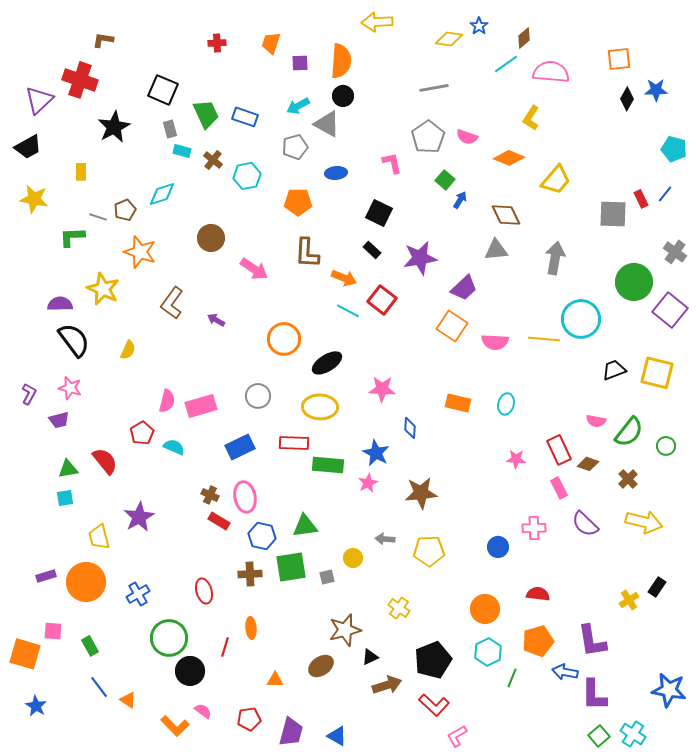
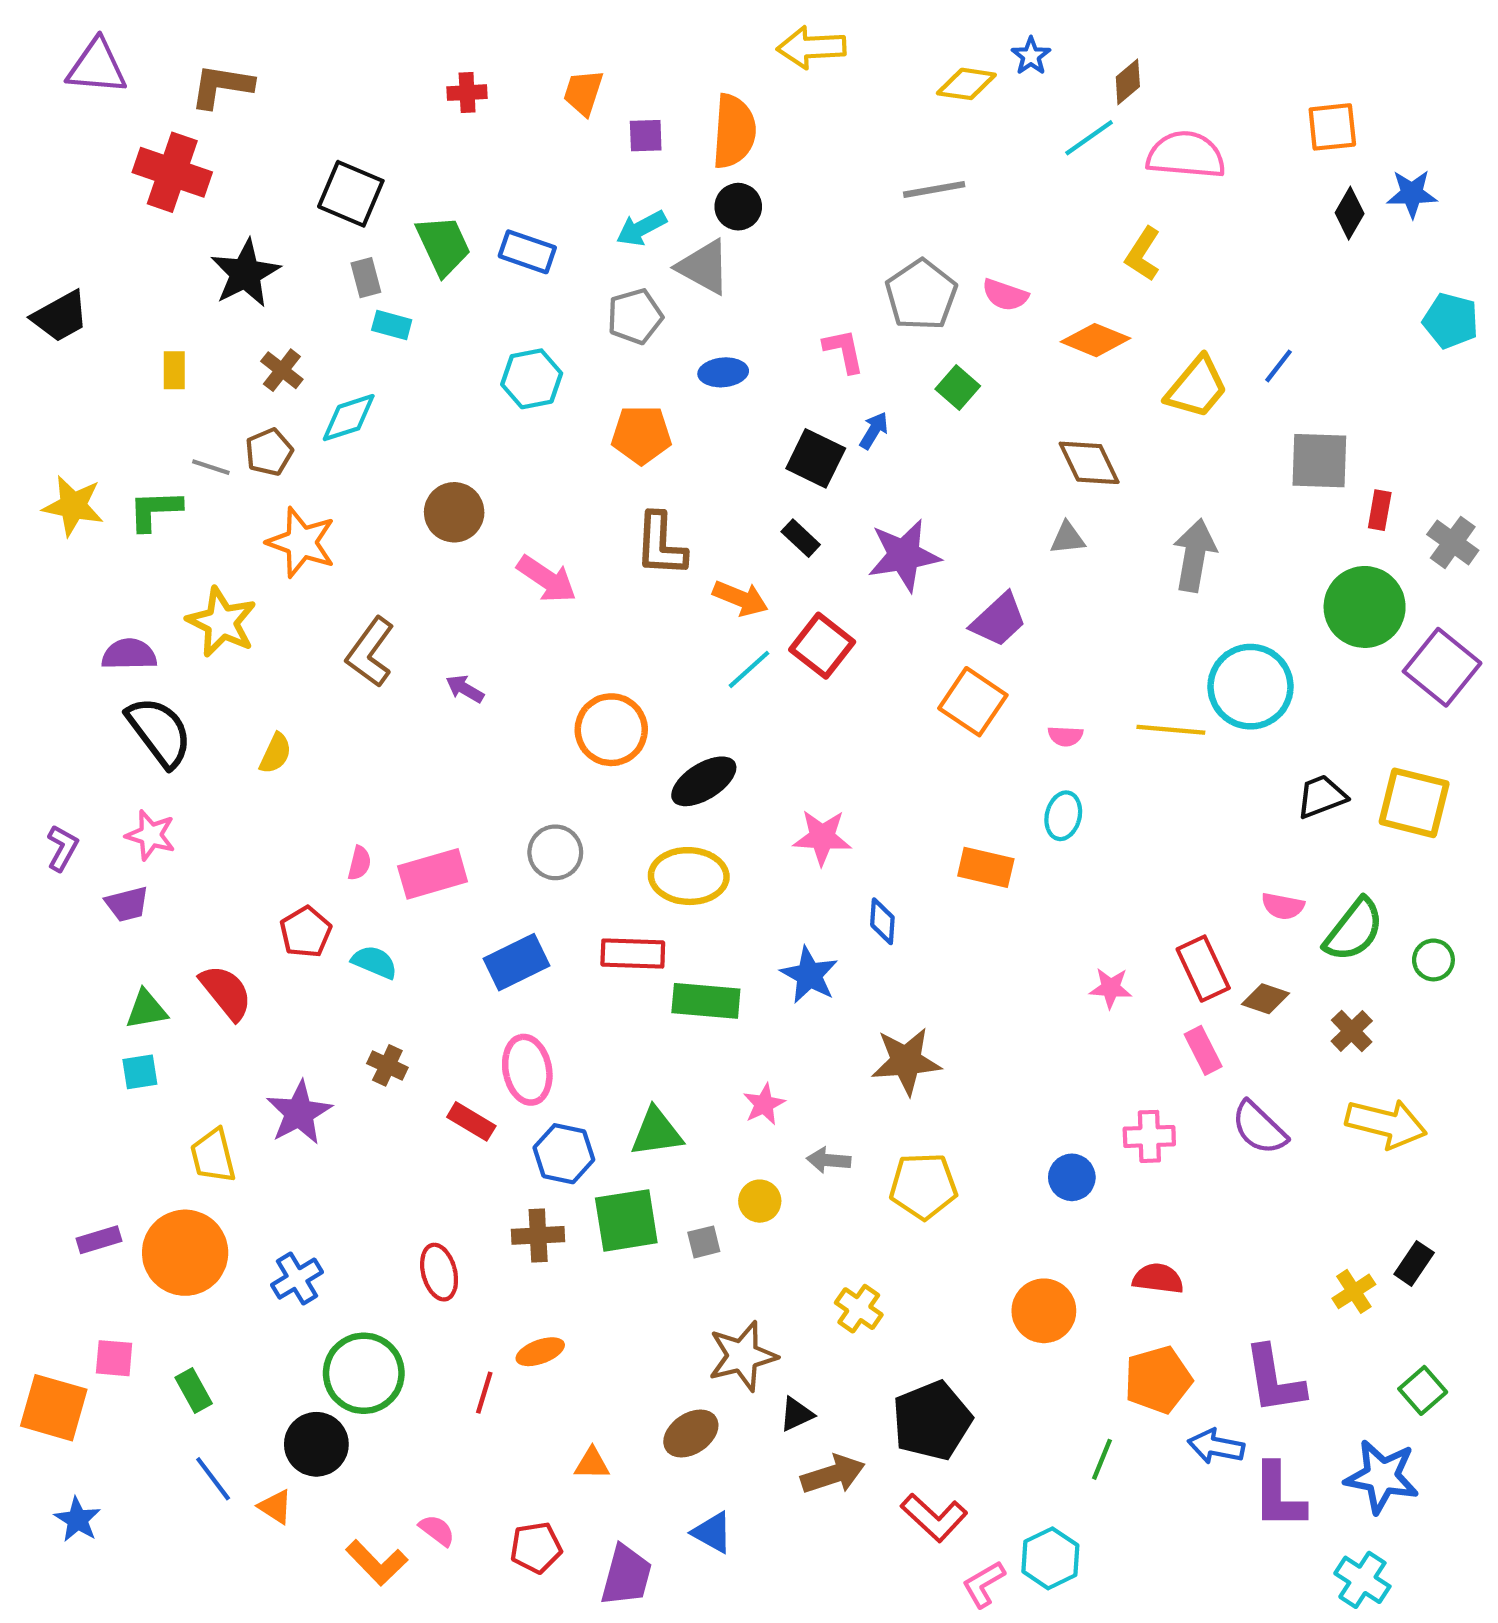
brown L-shape: (103, 40) -> (222, 86), size x1.4
purple triangle: (39, 100) -> (97, 67), moved, turned 48
brown cross: (213, 160) -> (282, 370), moved
blue line: (665, 194) -> (1278, 366), moved
yellow star: (34, 199) -> (73, 506), moved
red rectangle: (641, 199) -> (1380, 510), moved, turned 36
blue arrow: (460, 200) -> (874, 430), moved
gray triangle: (496, 250) -> (1068, 538), size x0.7
cyan line: (348, 311) -> (749, 669), turned -70
pink semicircle: (495, 342) -> (1065, 736), size x0.6
pink semicircle: (167, 401) -> (359, 863), size x0.7
cyan ellipse: (506, 404) -> (1063, 816), moved
pink star: (368, 483) -> (764, 1104), moved
brown cross: (210, 495) -> (387, 1065), moved
orange ellipse: (251, 628) -> (540, 1352), turned 75
cyan hexagon: (488, 652) -> (1050, 1558), moved
black circle: (190, 671) -> (316, 1444), moved
blue star: (669, 690) -> (1382, 1477), moved
blue triangle: (337, 736) -> (712, 1533), moved
green square: (599, 736) -> (1423, 1390), moved

